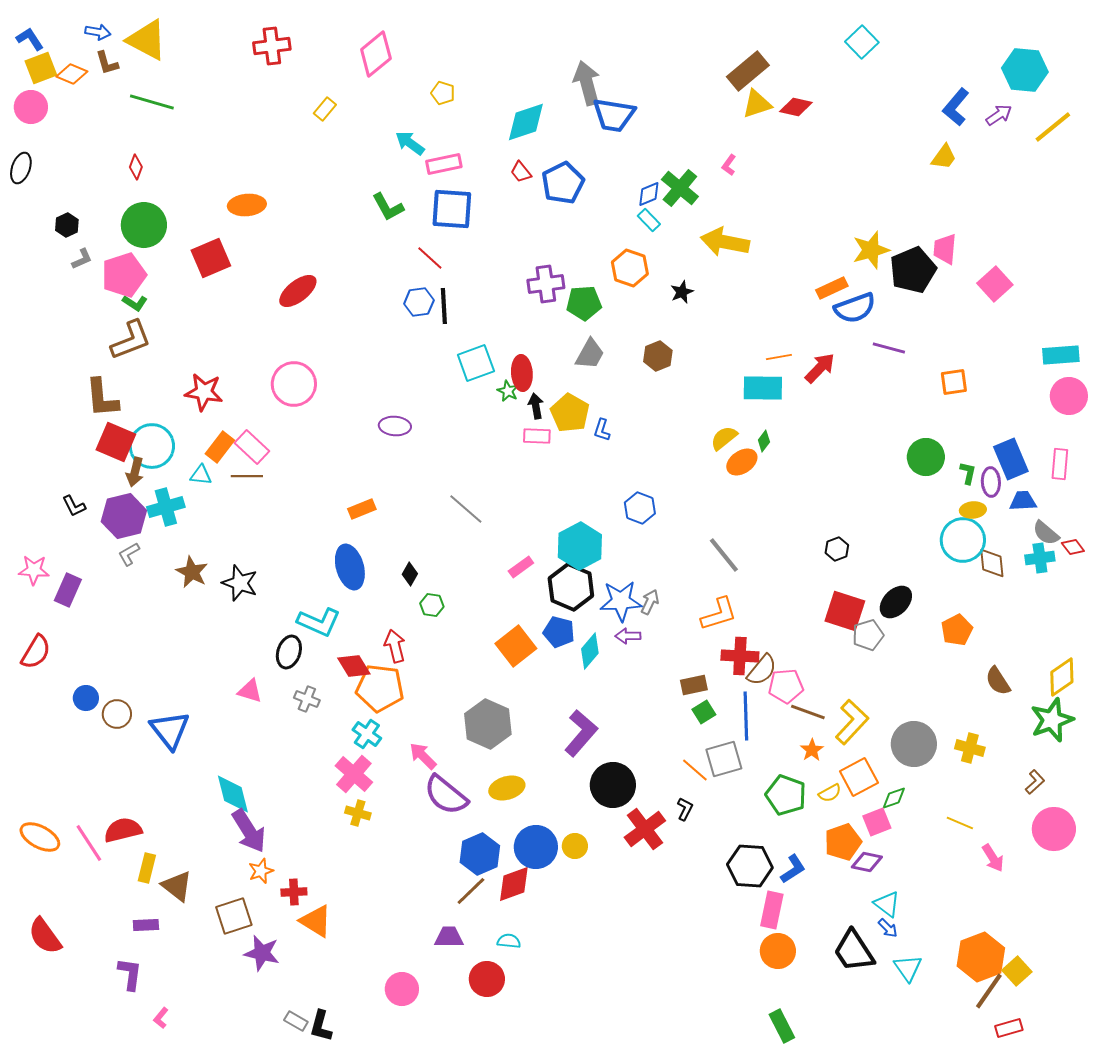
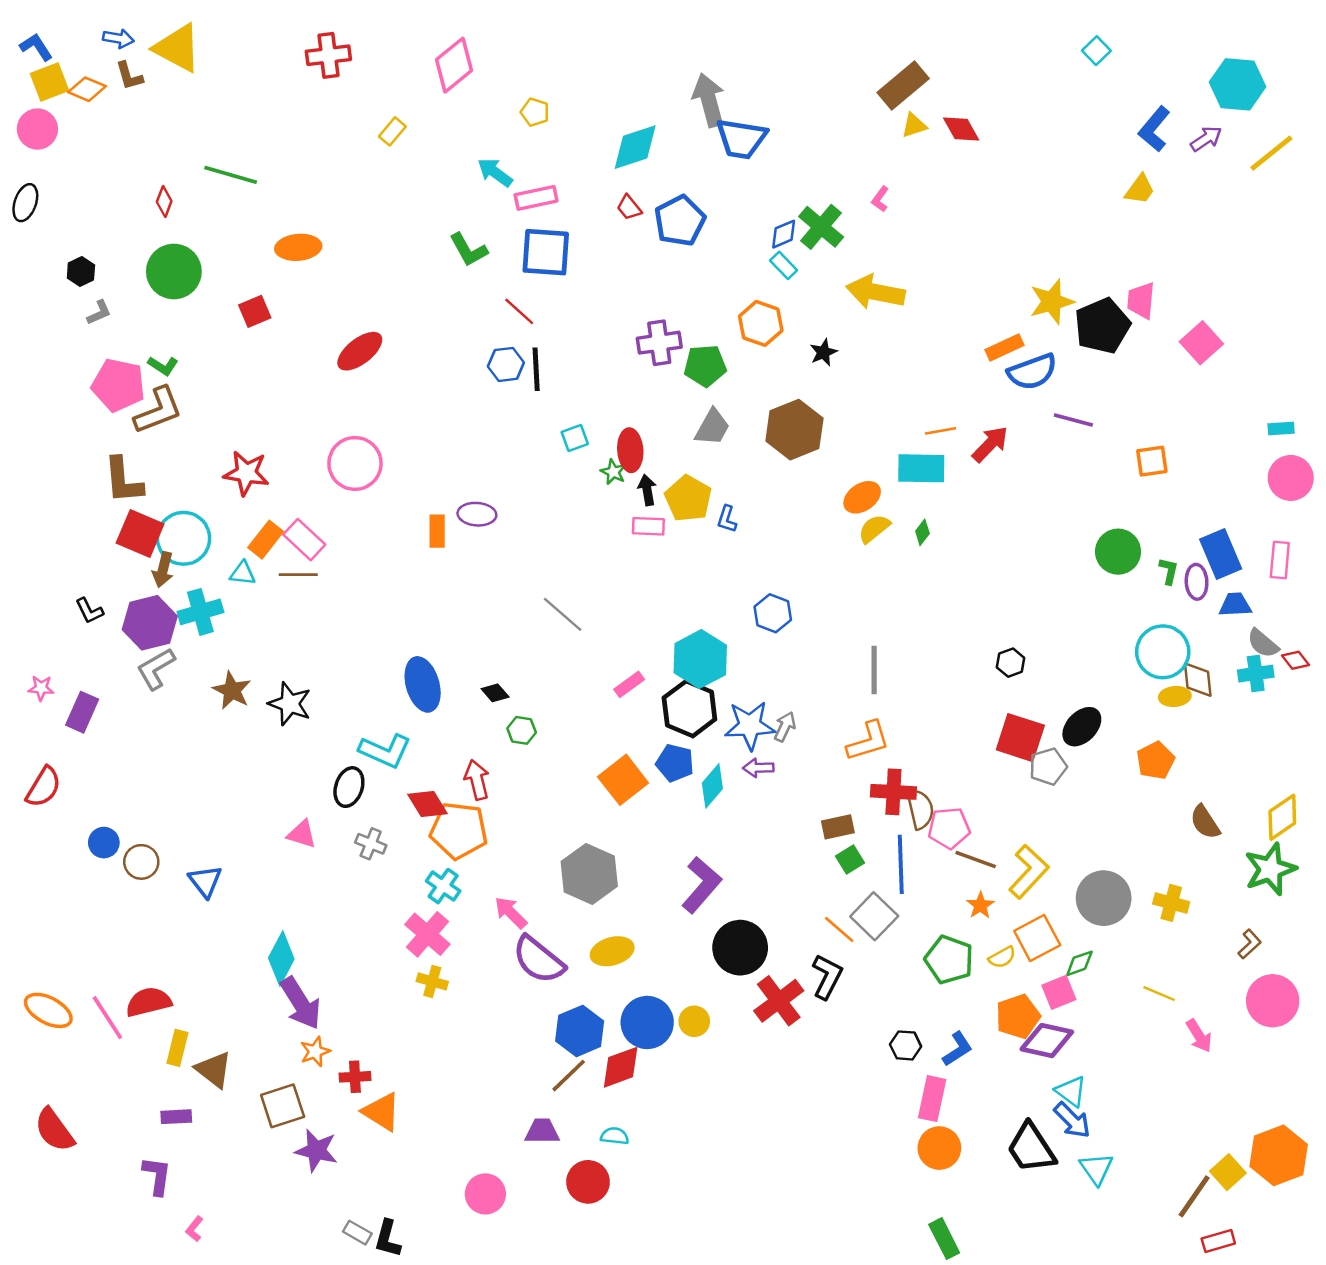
cyan square: (862, 42) -> (1096, 51), moved, size x0.7
green line: (152, 102) -> (231, 175), moved
yellow triangle: (757, 104) -> (914, 125), size x0.7
red diamond: (796, 107) -> (961, 129), turned 48
red square: (211, 258) -> (255, 311), size x0.7
pink pentagon: (124, 275) -> (118, 385), moved, turned 30
cyan rectangle: (1061, 355) -> (1281, 428), size x0.6
brown hexagon: (658, 356) -> (794, 430), size x1.6
cyan square: (476, 363) -> (575, 438), size x0.6
orange ellipse: (742, 462) -> (862, 497), moved
orange rectangle: (362, 509) -> (437, 531), moved, turned -68
yellow ellipse: (973, 510) -> (1175, 696), moved
gray L-shape: (129, 554) -> (156, 669), size x1.5
gray line: (724, 555) -> (874, 670), turned 39
pink star: (34, 570) -> (41, 688), size x0.7
black diamond: (410, 574) -> (495, 693), turned -70
brown semicircle: (762, 670) -> (920, 809), turned -52
blue triangle: (170, 730) -> (205, 881), size x0.7
gray square: (724, 759) -> (874, 916), turned -30
cyan diamond: (233, 794) -> (281, 958), turned 42
black L-shape: (685, 809) -> (827, 977), size x1.6
purple diamond: (867, 862) -> (1047, 1041), size x1.4
black hexagon: (750, 866) -> (906, 1045), size x0.6
blue arrow: (888, 928) -> (1072, 1120), size x1.6
orange hexagon: (981, 957) -> (1279, 1155), moved

